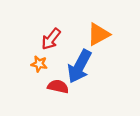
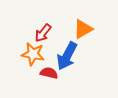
orange star: (39, 64) -> (33, 54), size x1.6

